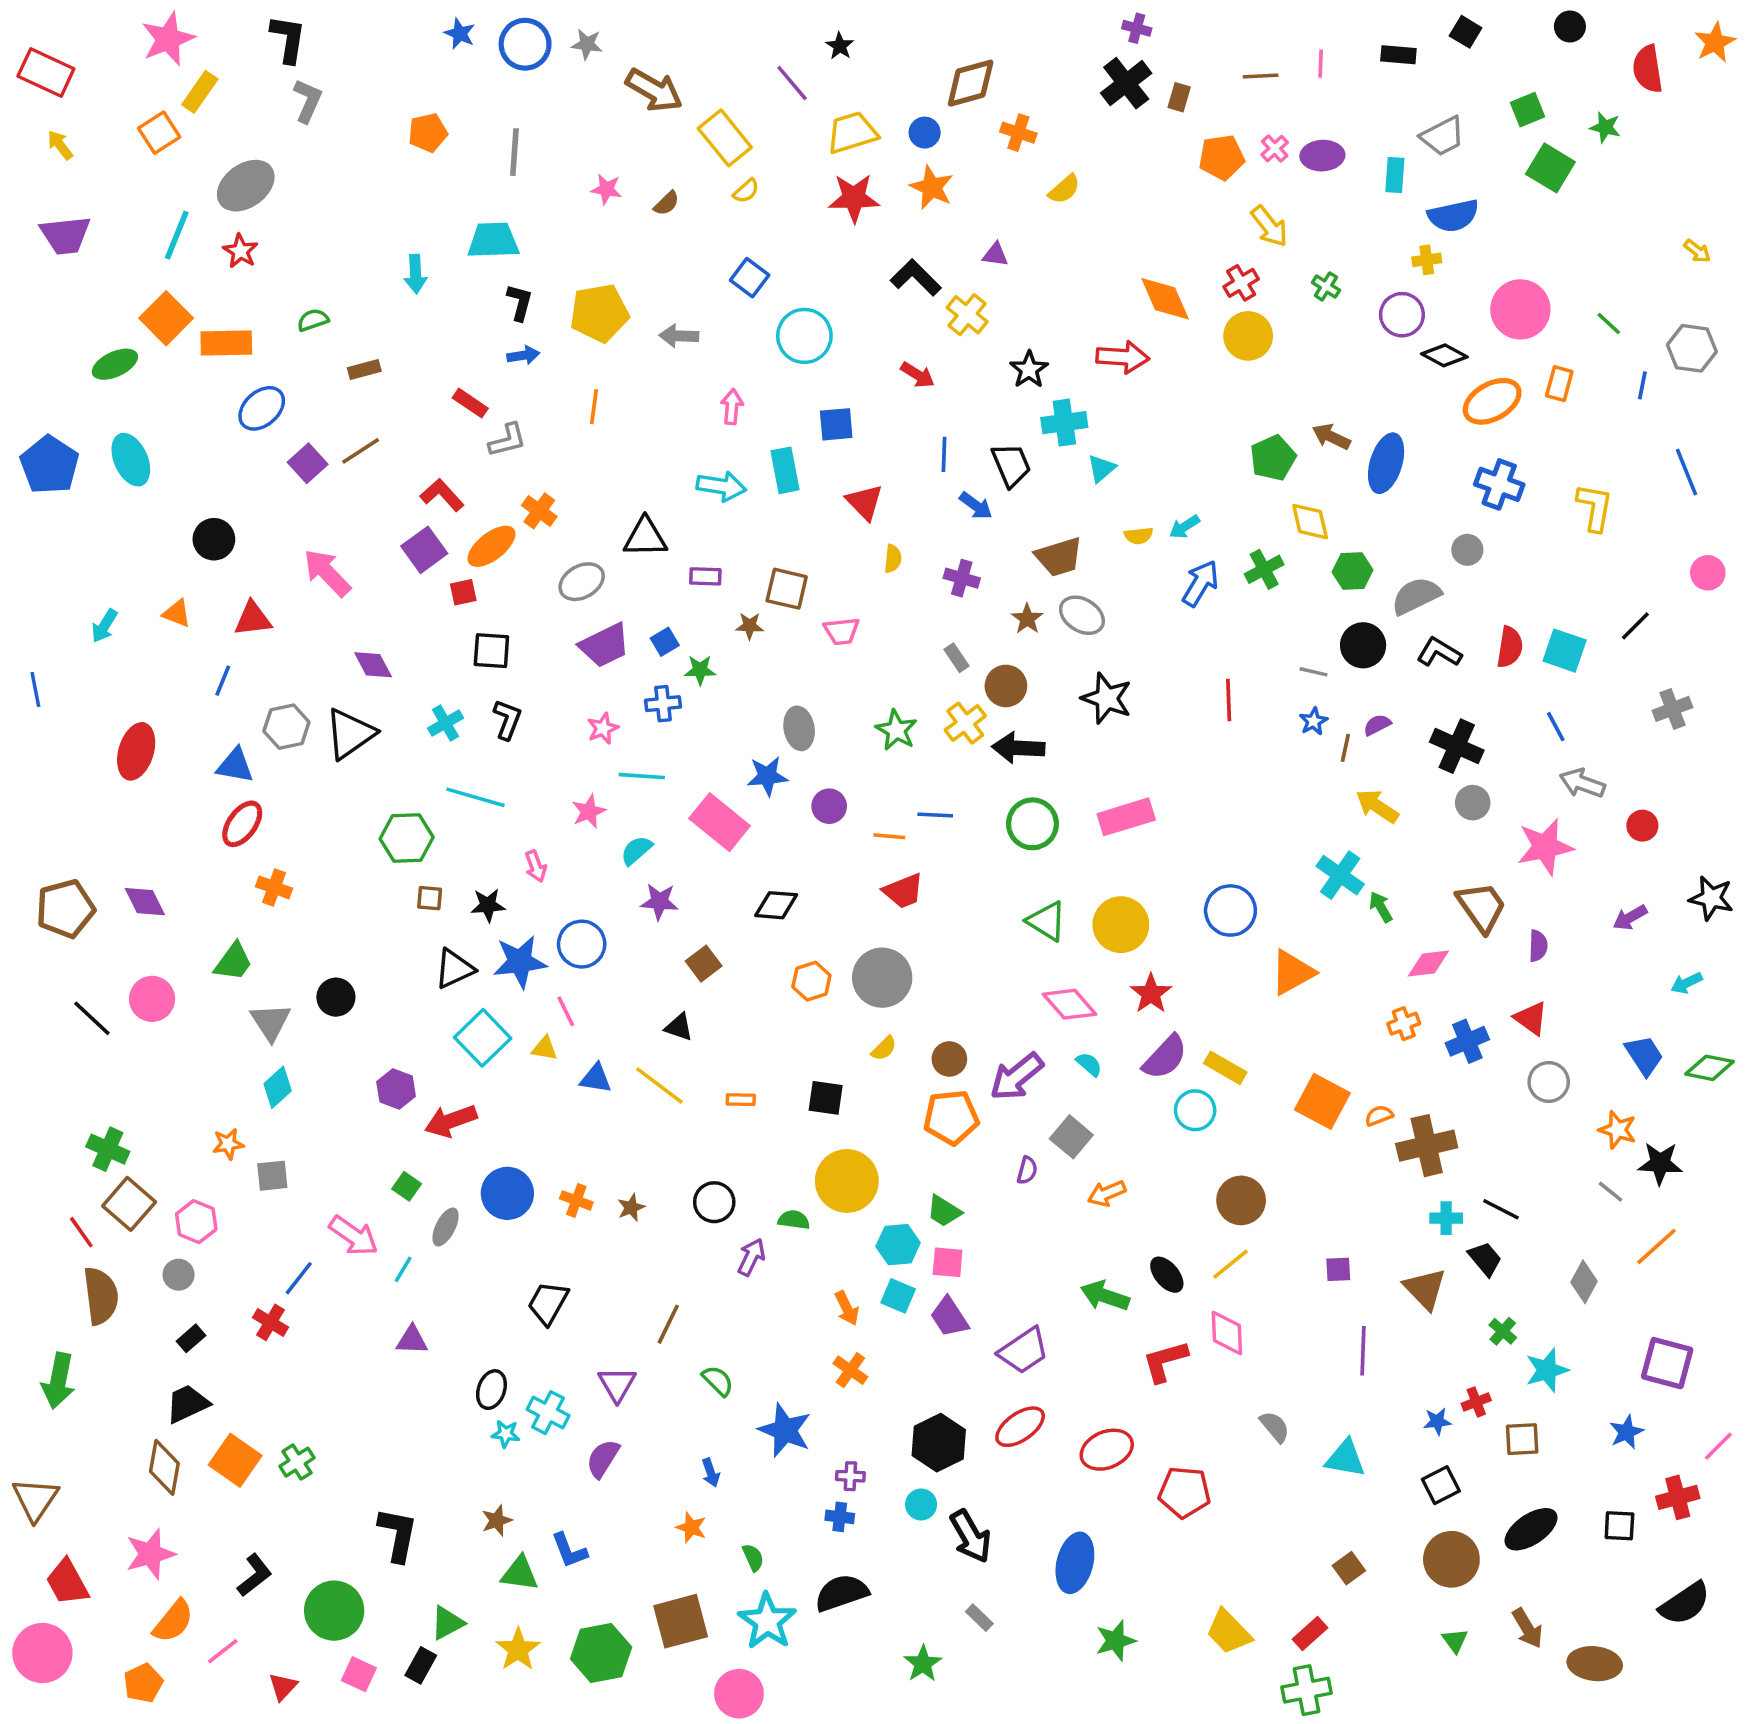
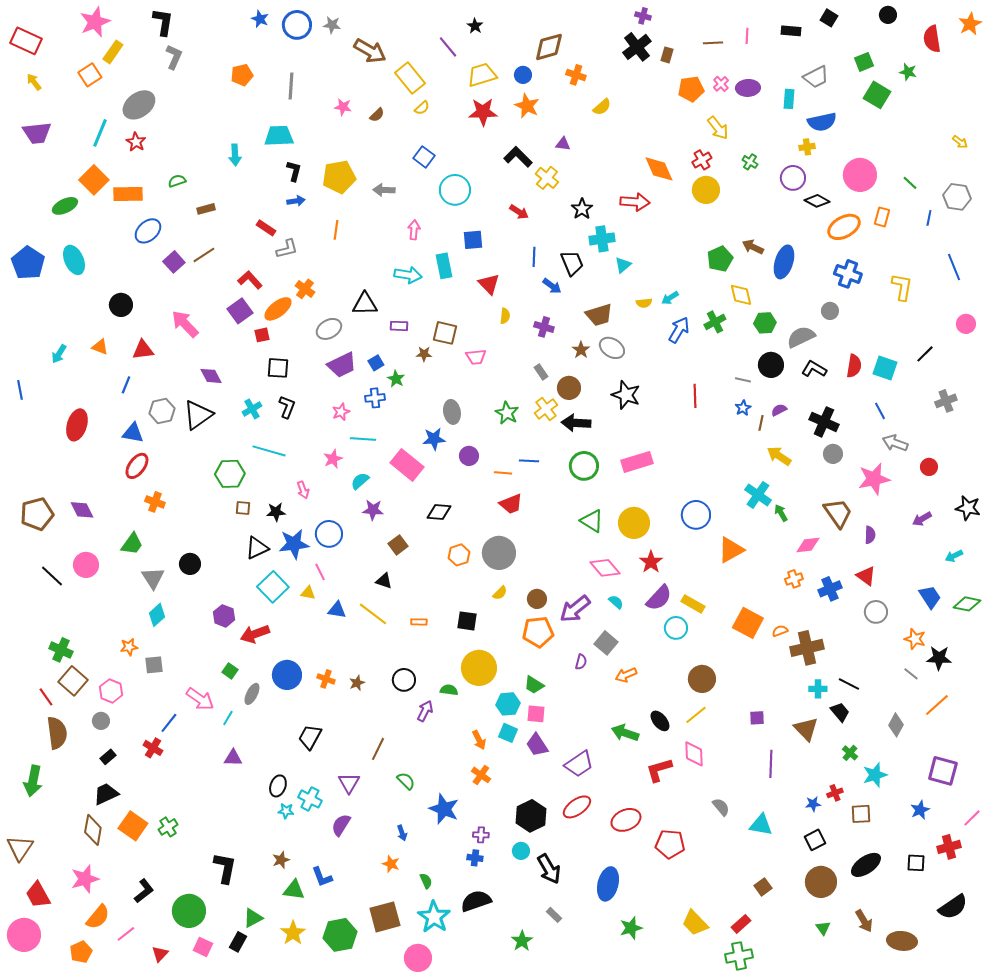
green star: (700, 670) -> (396, 379), turned 30

